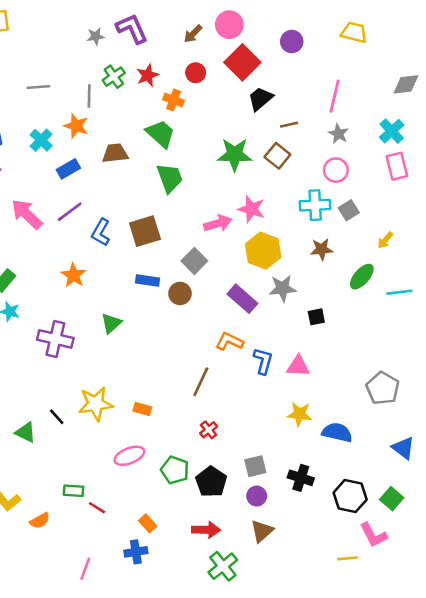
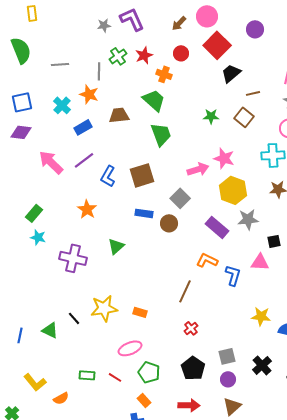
green star: (235, 155) -> (211, 116), size x0.6
pink triangle: (298, 366) -> (260, 262), moved
green pentagon: (175, 470) -> (149, 372), moved
black cross: (301, 478) -> (262, 365), turned 30
red line: (97, 508) -> (115, 377), moved

